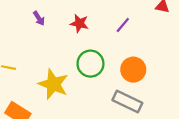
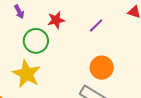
red star: (79, 23) -> (56, 20), turned -30
green circle: (90, 64) -> (36, 41), moved

